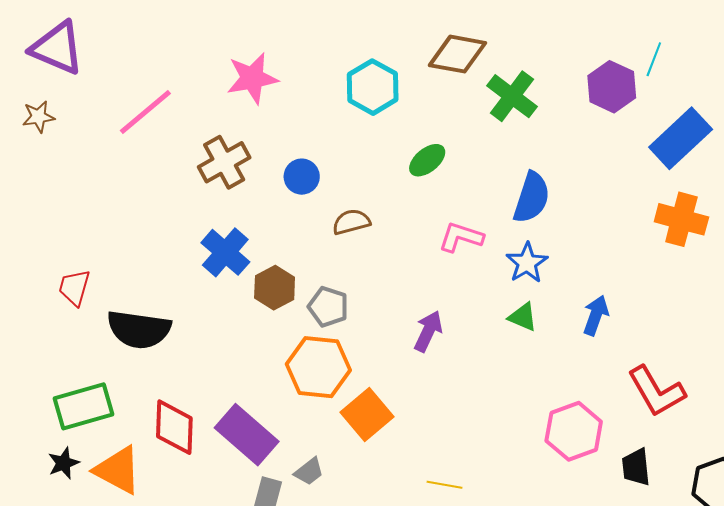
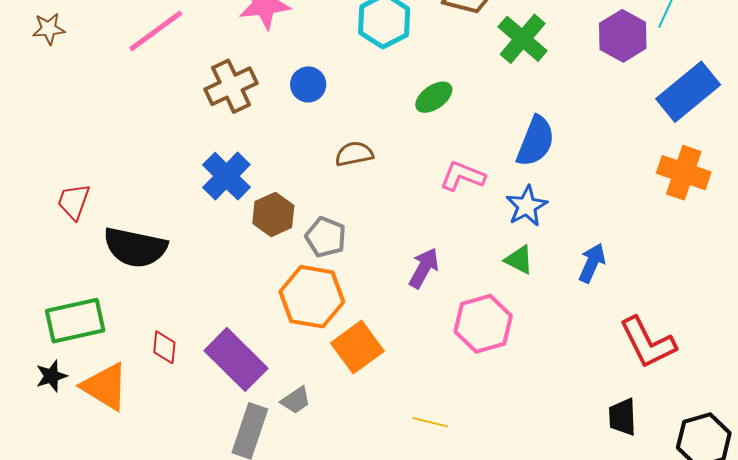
blue circle: (302, 177) -> (308, 84), moved
red diamond: (174, 427) -> (164, 347), size x0.6
pink hexagon: (574, 431) -> (483, 324), moved

